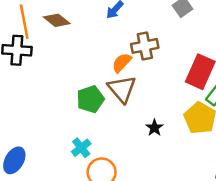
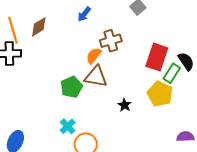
brown diamond: (57, 20) -> (39, 27), turned -65
brown triangle: (122, 89) -> (96, 77), turned -35

